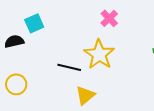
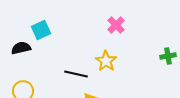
yellow star: (99, 54) -> (106, 61), size x0.7

